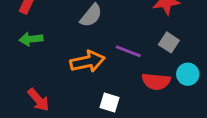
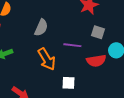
orange arrow: (88, 62) -> (47, 59), turned 85

